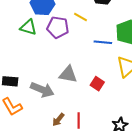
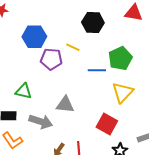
green triangle: (28, 27) -> (24, 91), moved
red square: (97, 84) -> (107, 124), moved, size x1.5

